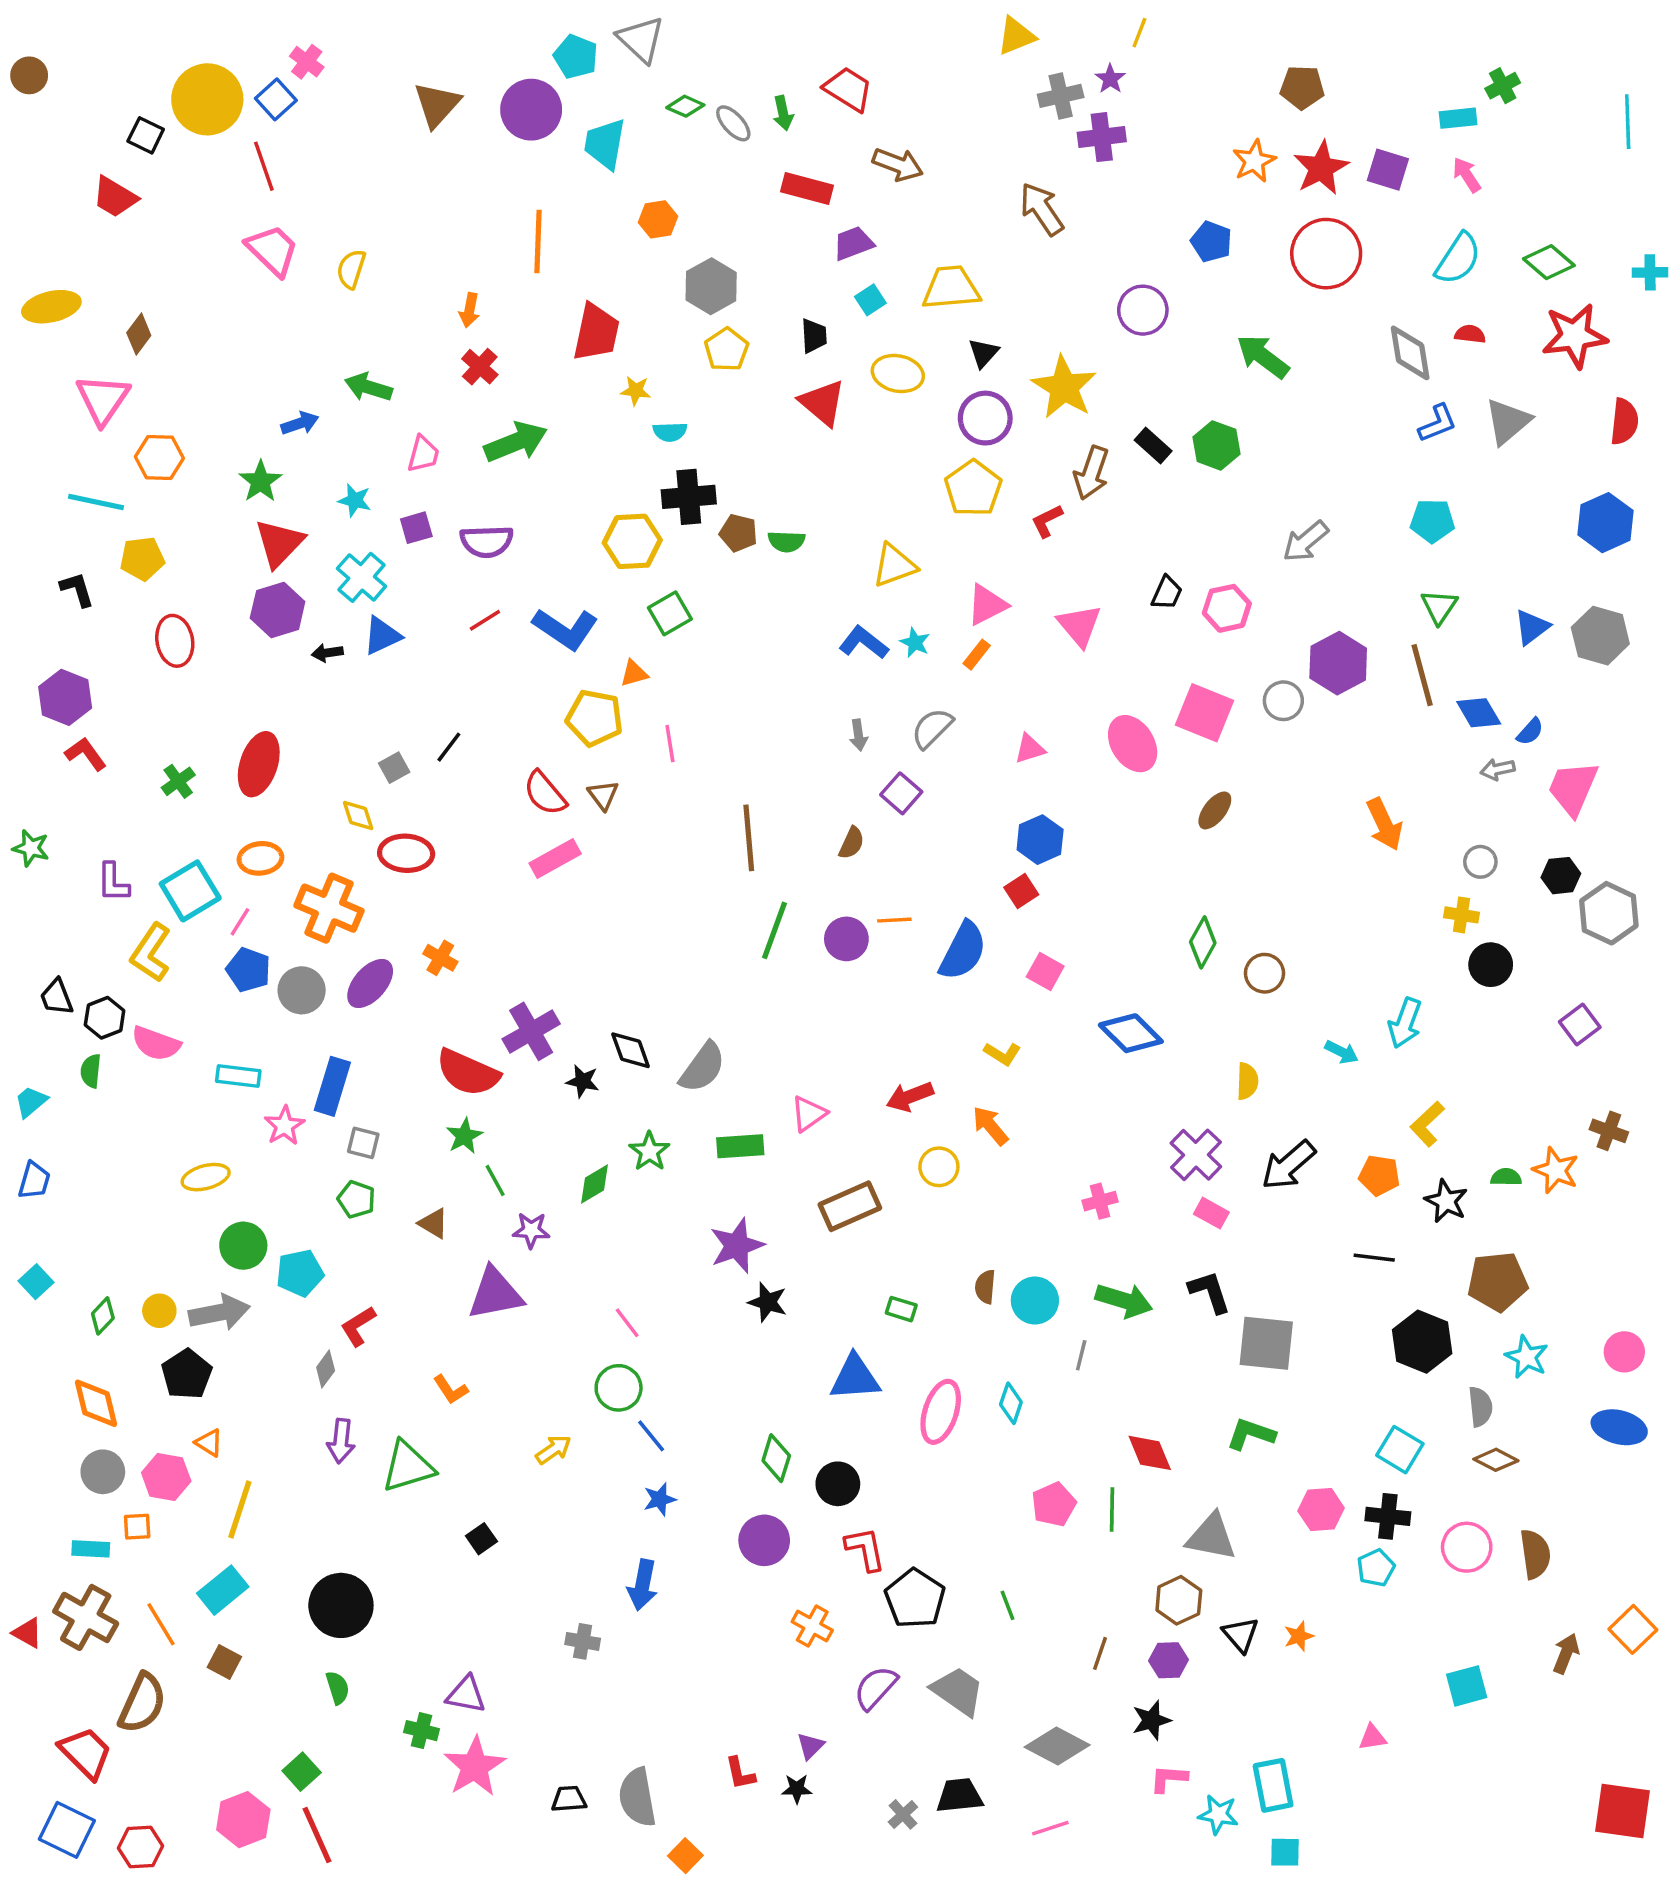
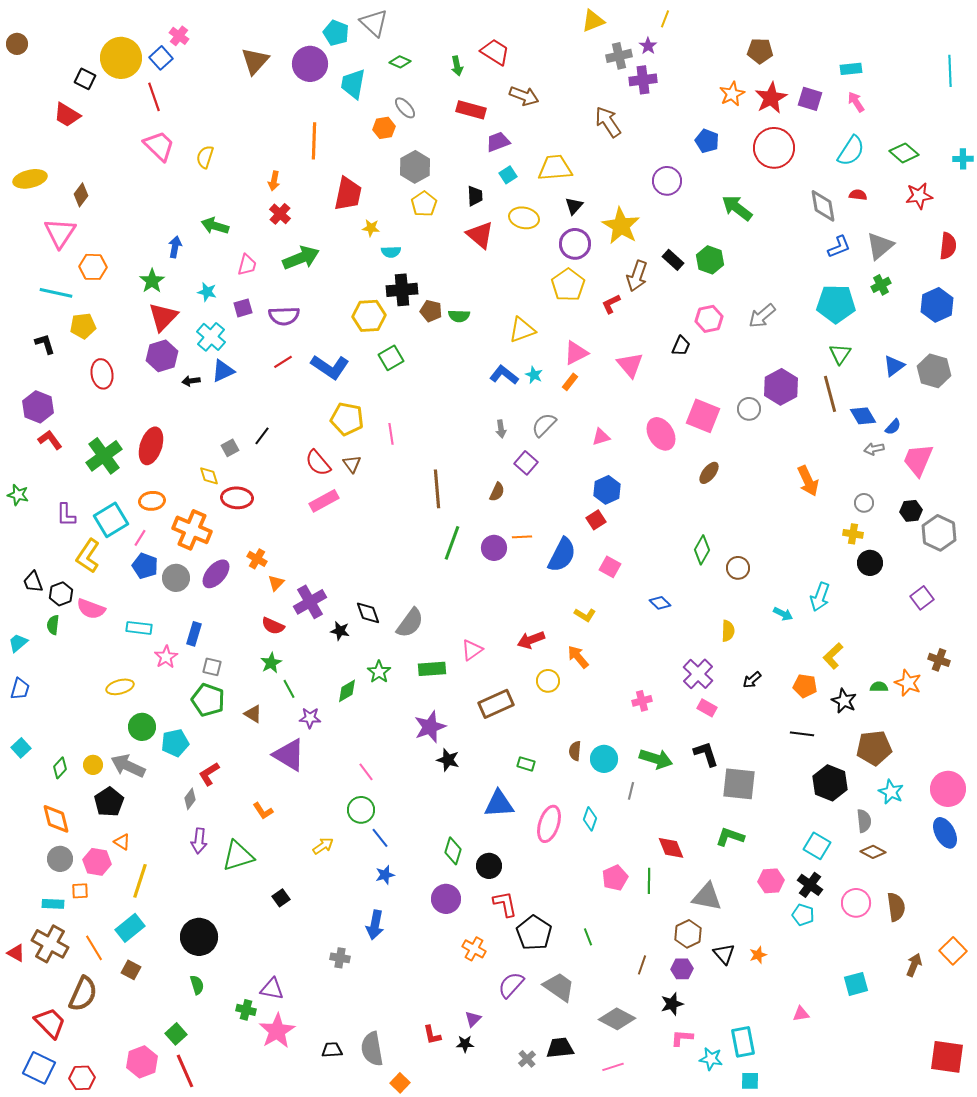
green cross: (1503, 86) -> (881, 285), moved
gray ellipse: (733, 123) -> (405, 108), moved
red star: (1575, 336) -> (919, 196), size x0.7
blue arrow: (300, 423) -> (175, 247), turned -60
cyan pentagon: (1432, 521) -> (836, 304), size x1.5
pink hexagon: (1227, 608) -> (709, 319), moved
orange triangle: (634, 673) -> (276, 583), moved, turned -30
green cross: (178, 781) -> (104, 456), size x1.8
blue diamond: (1131, 1033) -> (660, 603), size x0.6
red semicircle: (468, 1073) -> (273, 626), size x0.6
blue rectangle: (332, 1086) -> (194, 634), size x0.7
black arrow: (1288, 1165) -> (752, 680), size x0.6
green pentagon: (356, 1199) -> (208, 700), size x1.5
purple triangle: (495, 1294) -> (289, 755), turned 42
gray arrow: (219, 1312) -> (128, 766), turned -144
pink circle: (1624, 1352) -> (948, 789), size x1.5
blue ellipse: (1619, 1427) -> (945, 833), turned 48
black cross: (1388, 1516) -> (810, 885), turned 30
cyan pentagon: (1376, 1568) -> (803, 915), turned -30

